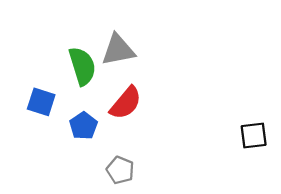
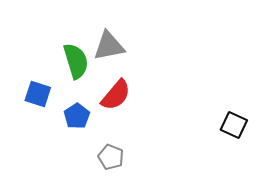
black square: (254, 135) -> (234, 125), turned 32

